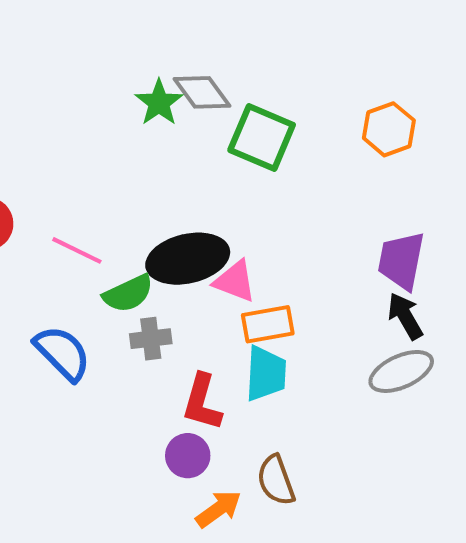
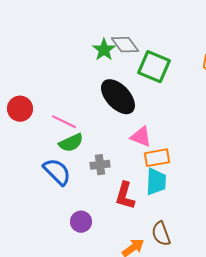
black ellipse: (188, 259) -> (118, 97), moved, turned 60
green semicircle: (128, 294) -> (71, 143), moved
purple circle: (188, 456) -> (81, 222), moved

